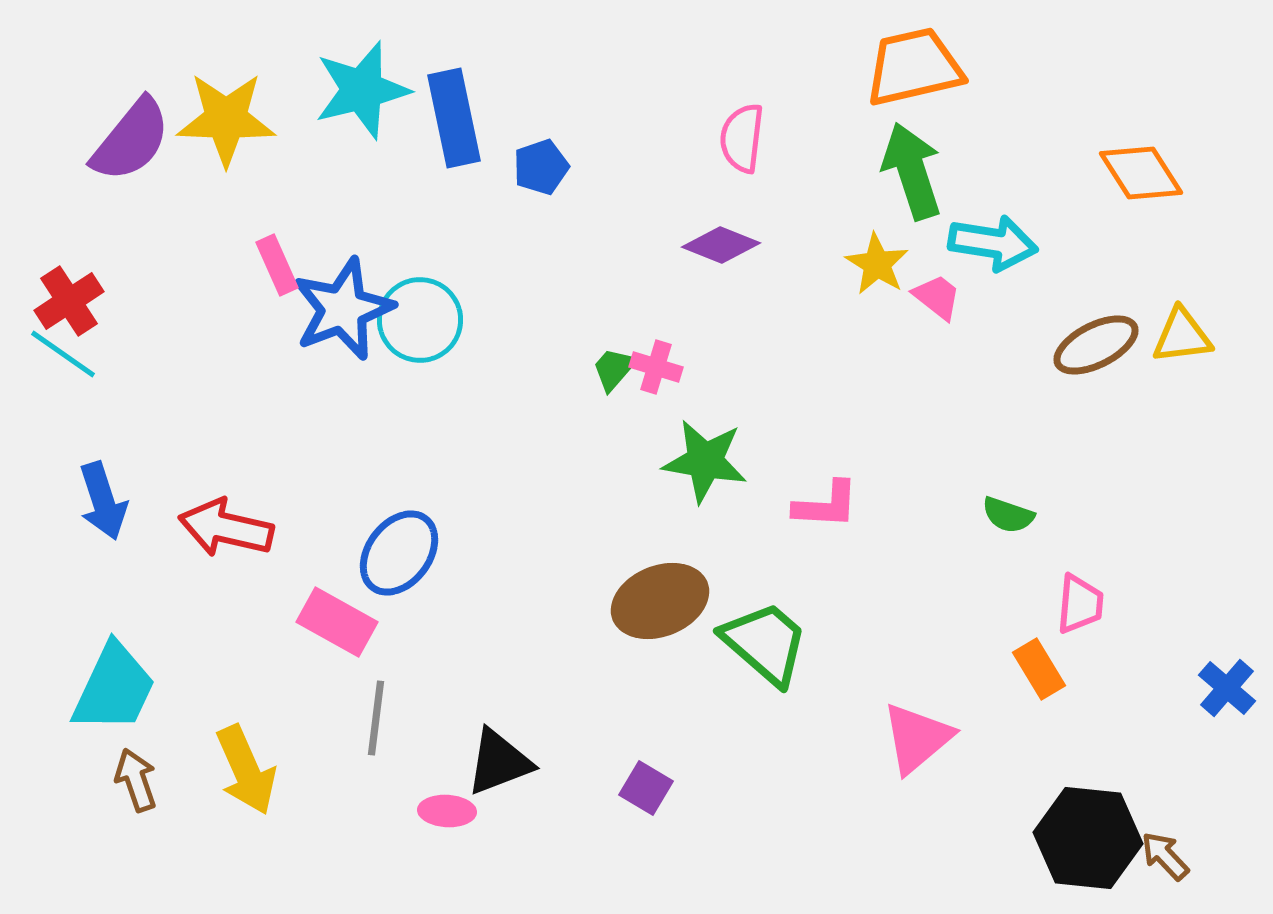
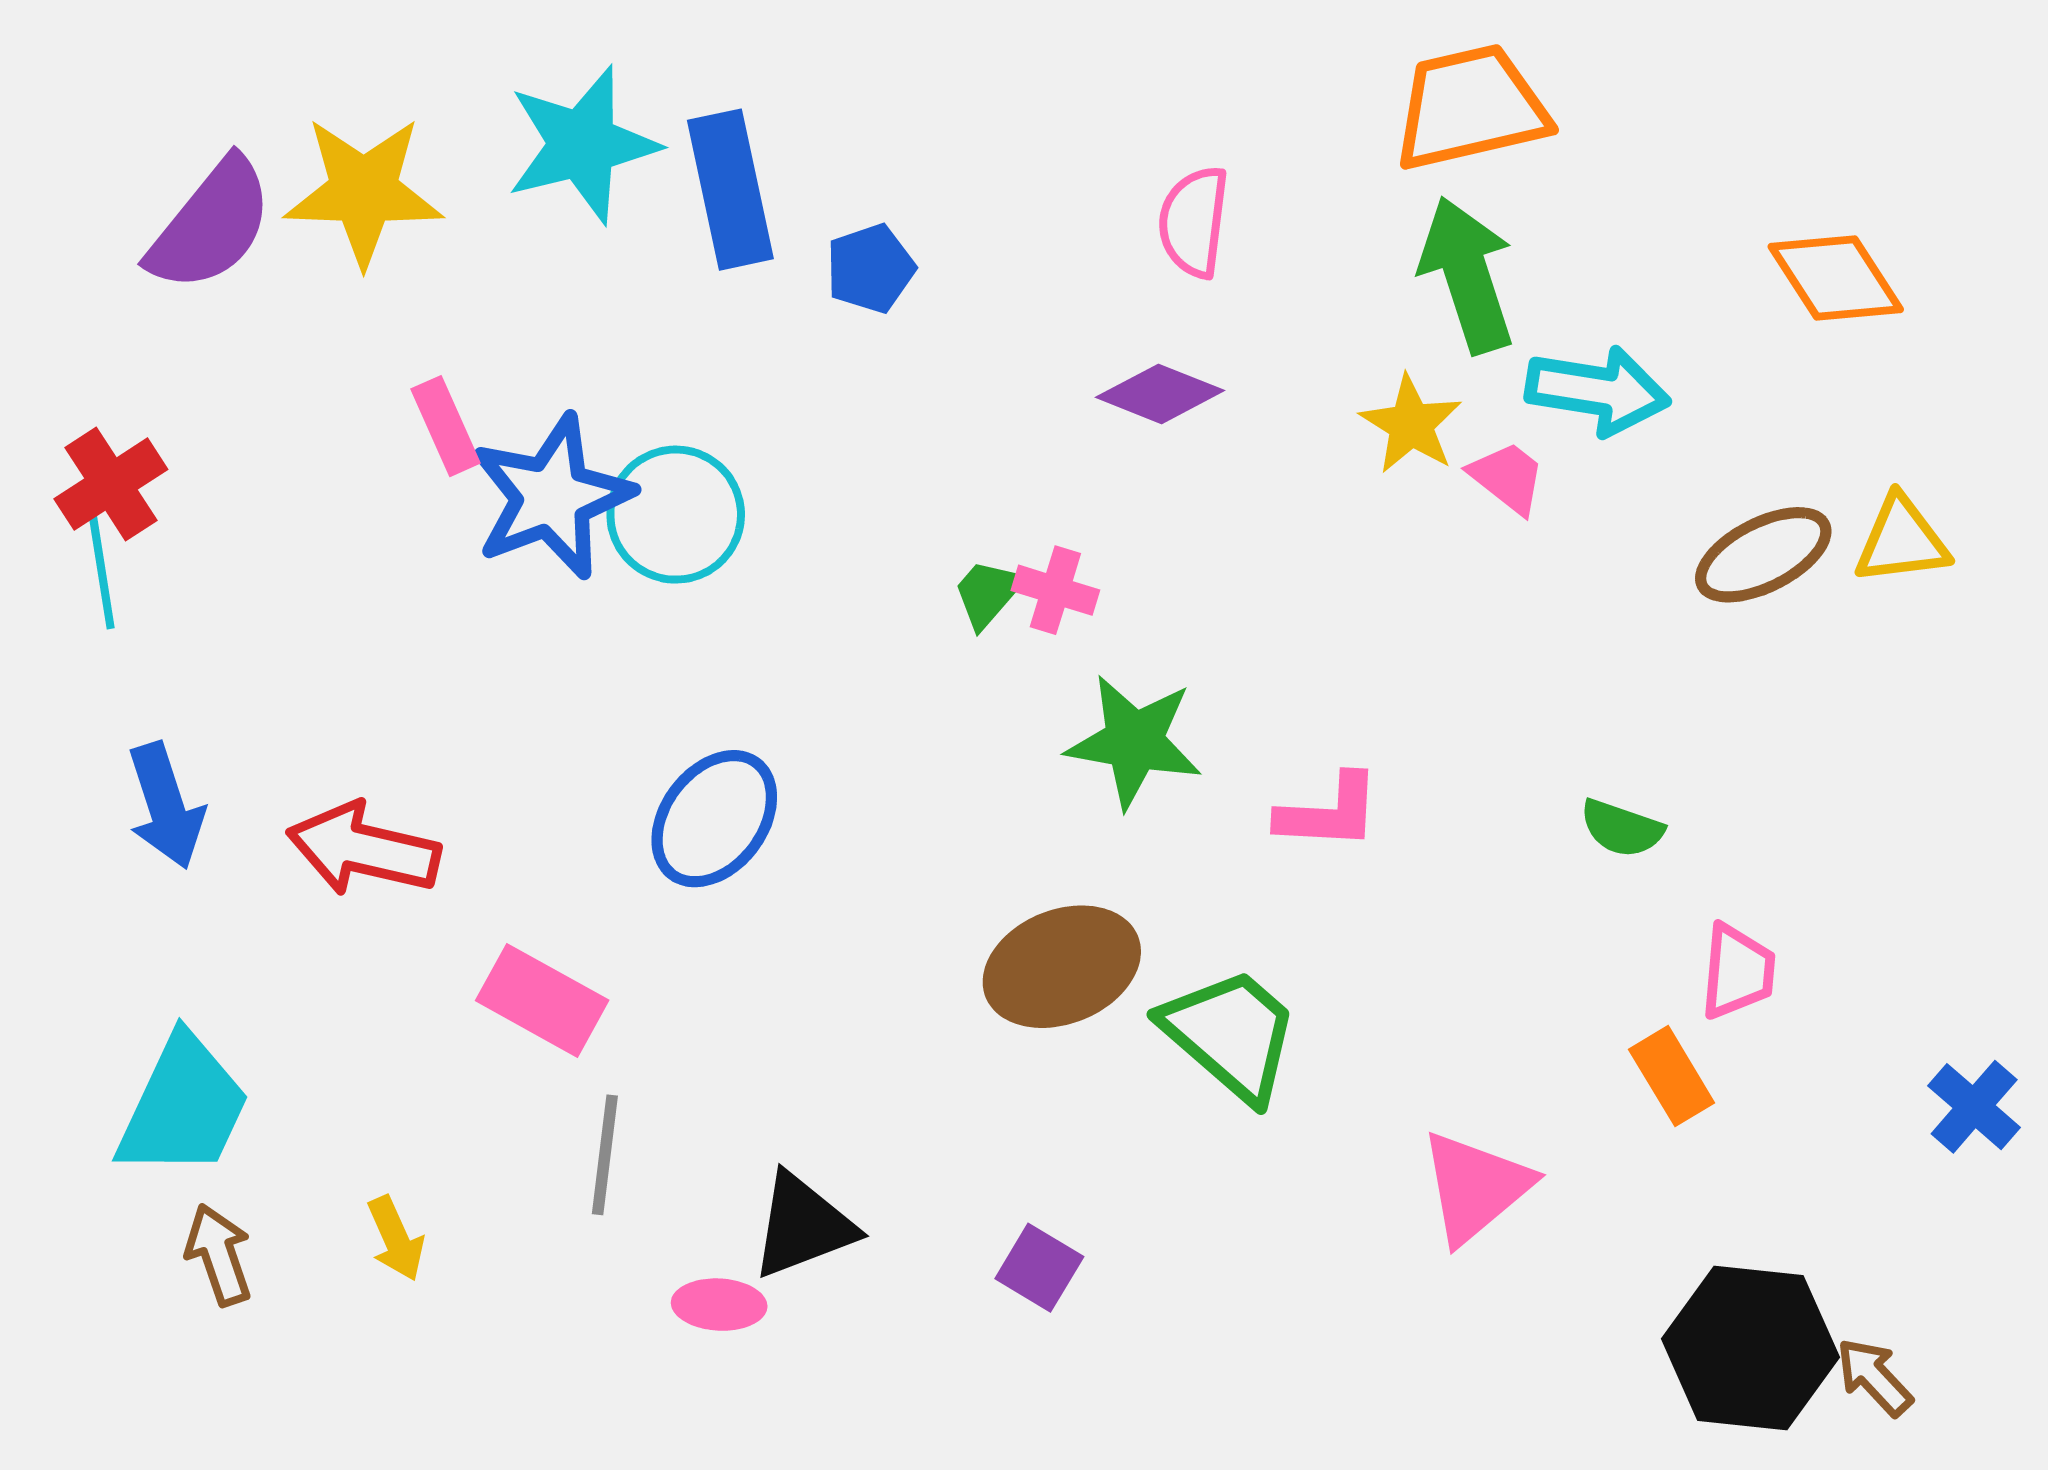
cyan line: (63, 354) -> (101, 569), turned 46
blue ellipse: (399, 553) -> (714, 819), moved
yellow arrow: (246, 770) -> (396, 1239), size x0.6

